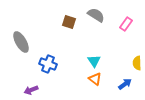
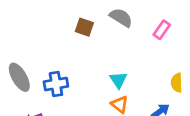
gray ellipse: (21, 42) -> (19, 77), moved
blue cross: (48, 64) -> (56, 84), turned -30

